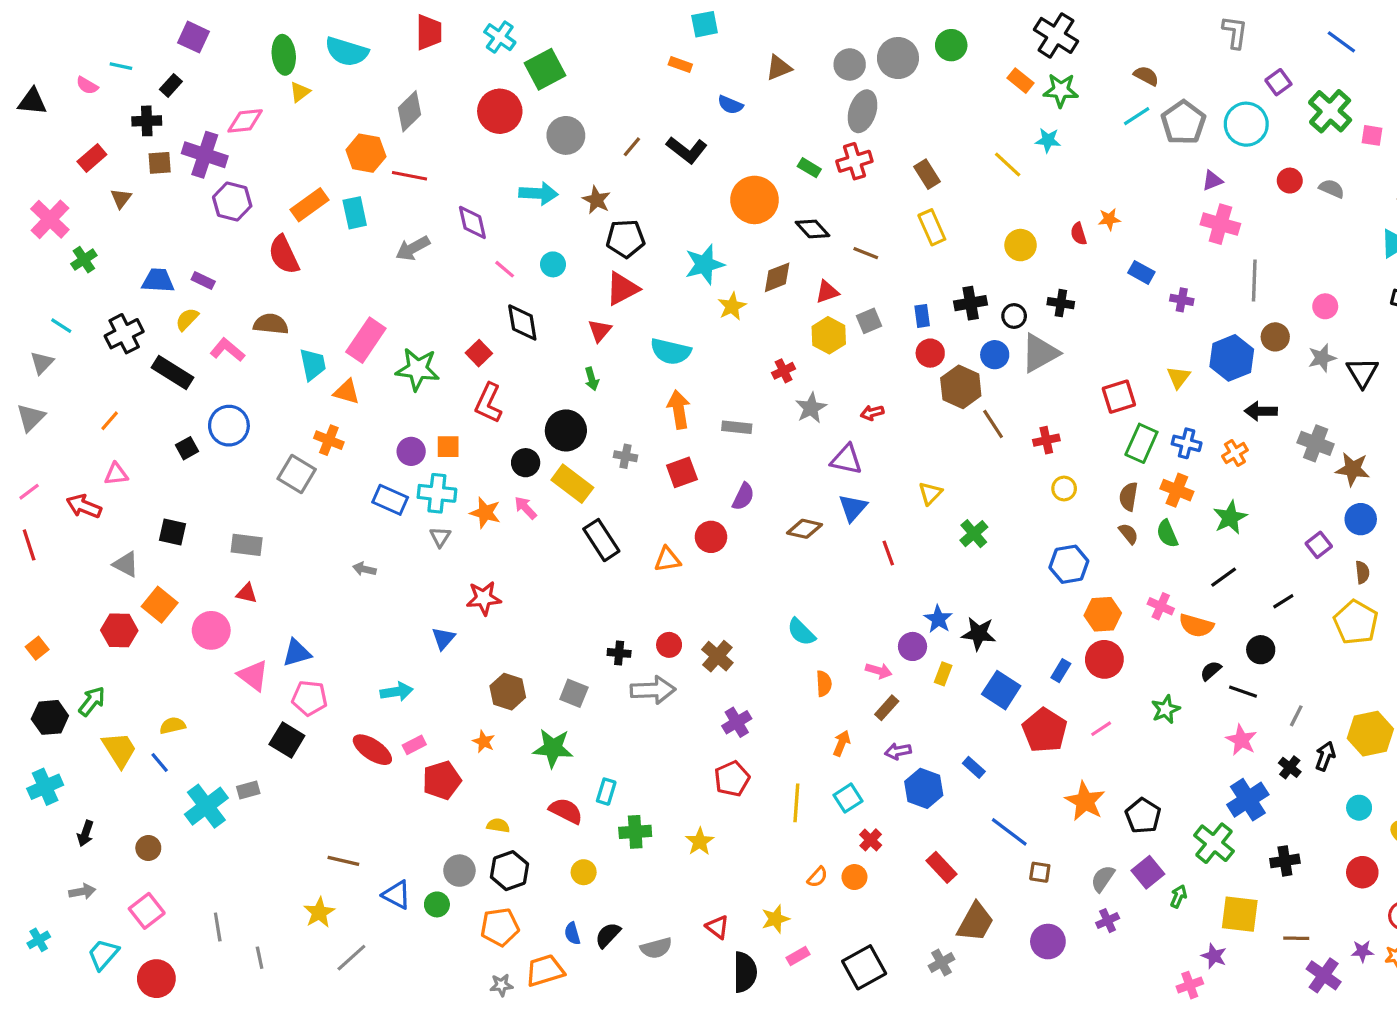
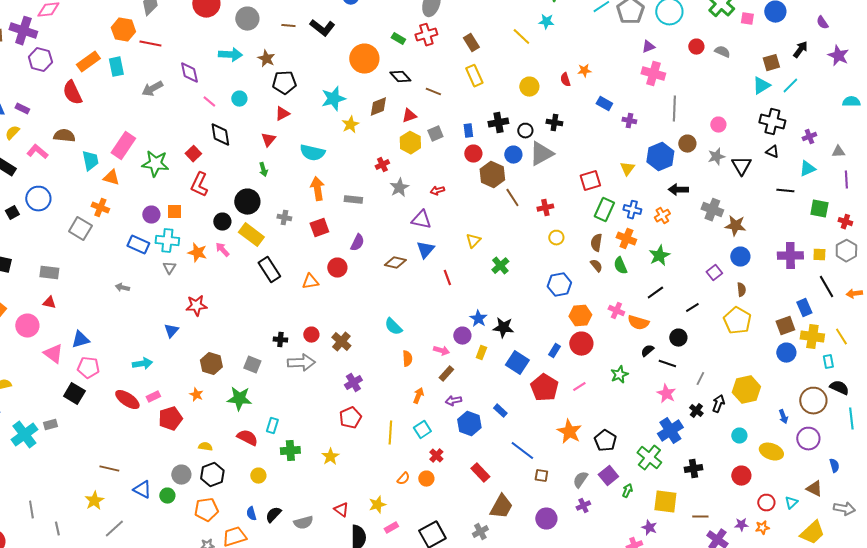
brown line: (632, 147) -> (288, 26), turned 56
red triangle: (622, 289) -> (282, 114), size x0.7

